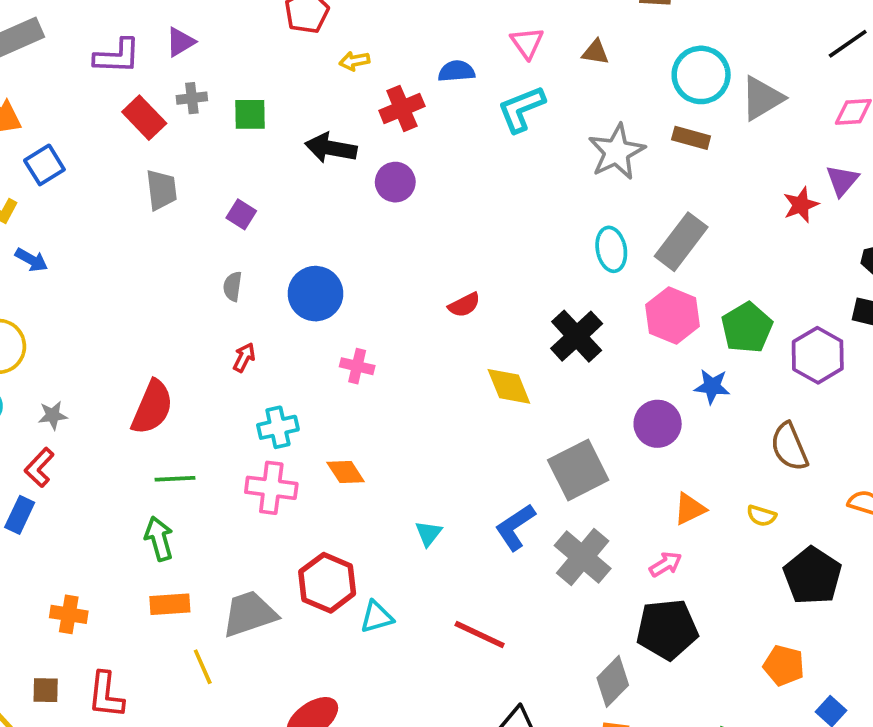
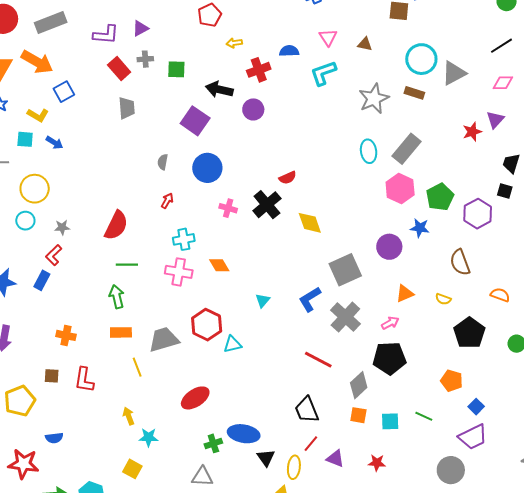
purple square: (241, 214) -> (195, 121), moved, size x1.8
black cross: (577, 336) -> (267, 205), moved
red line: (480, 634) -> (318, 360), moved

